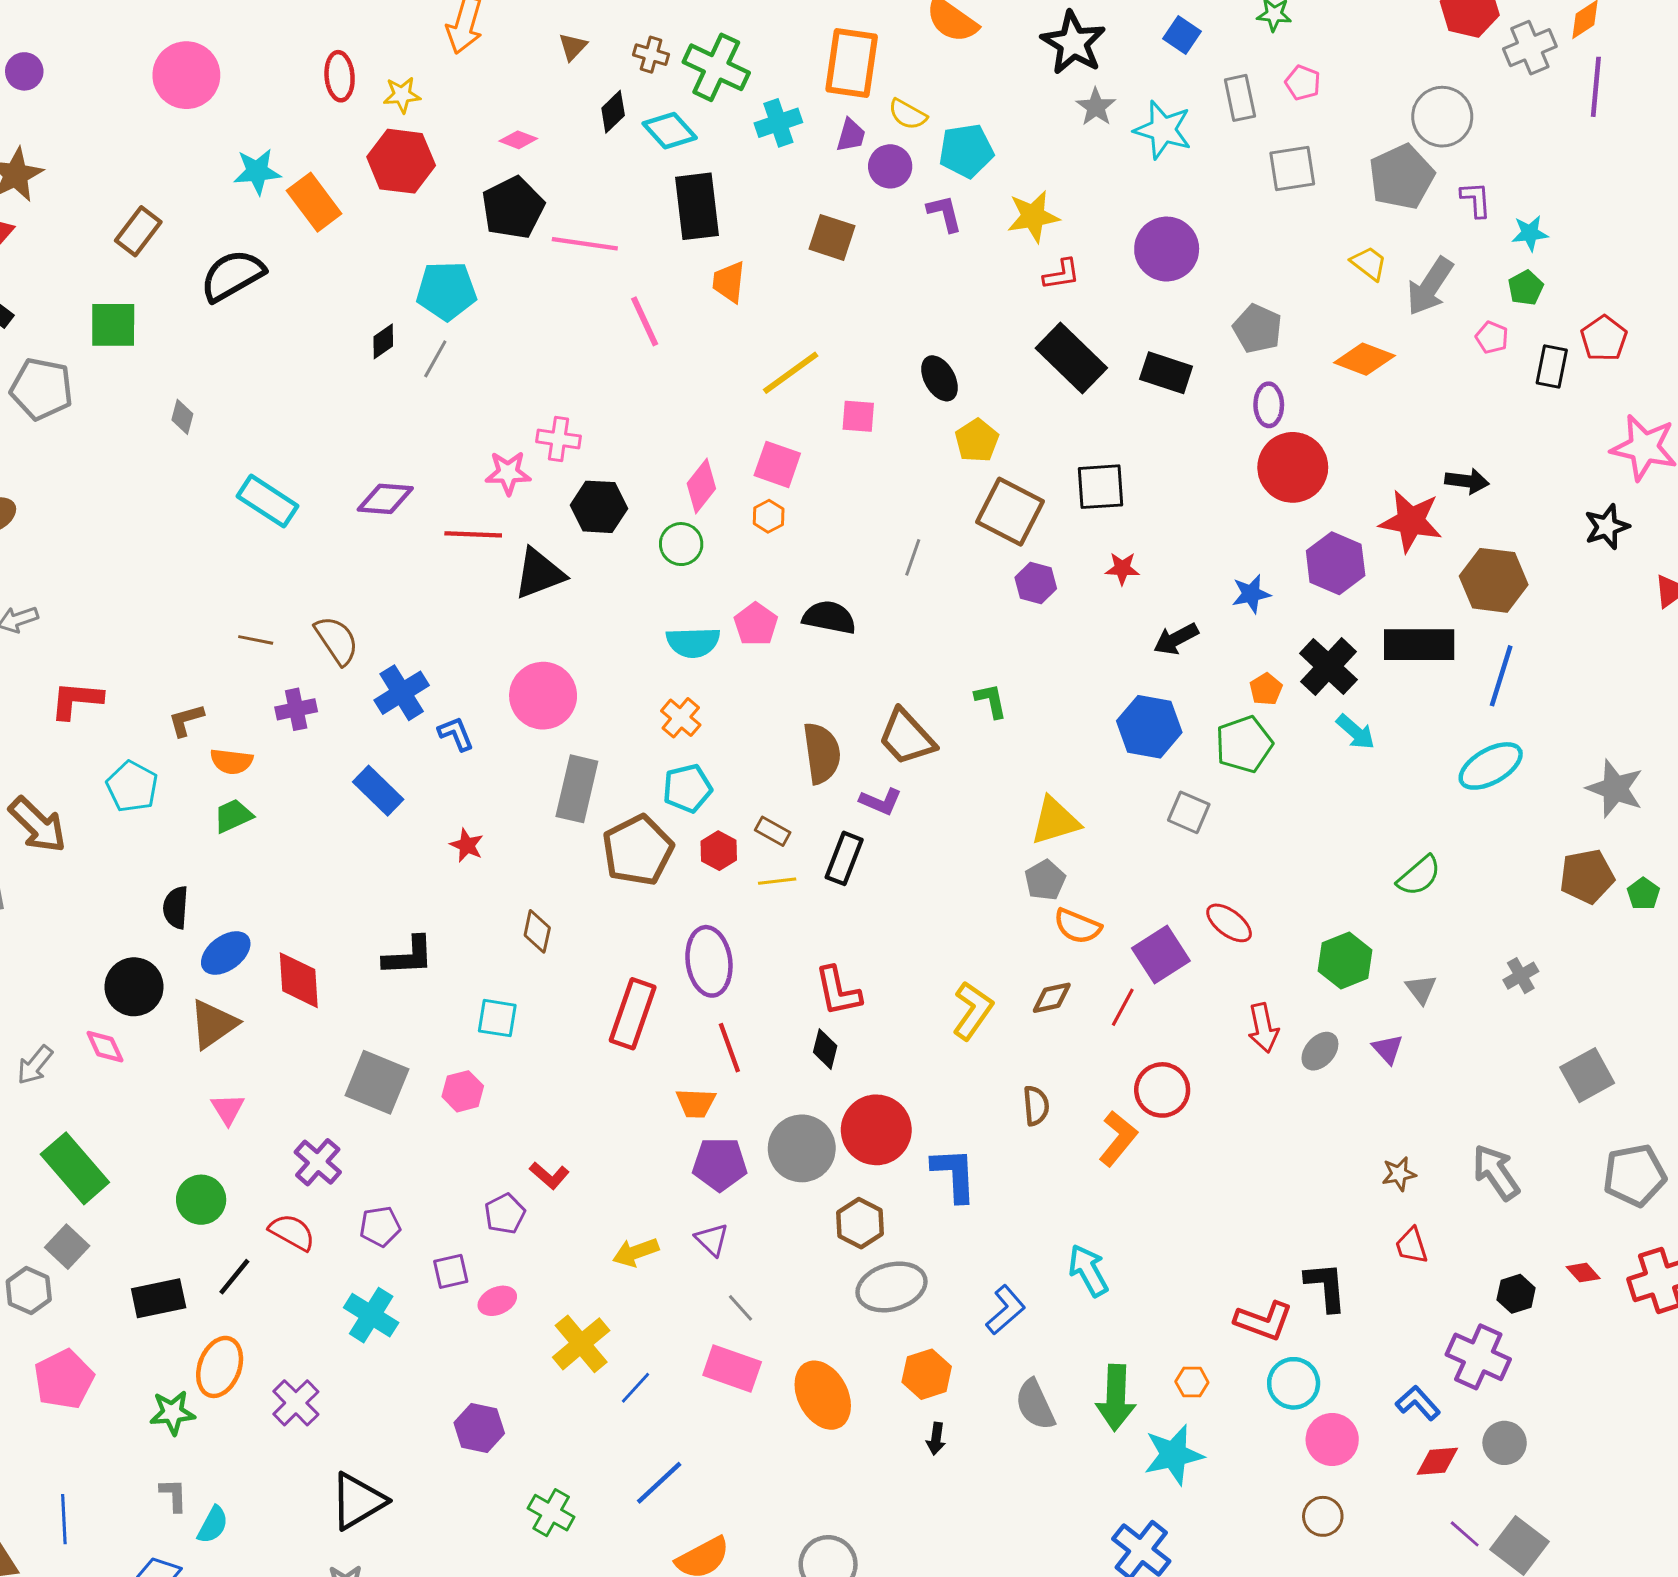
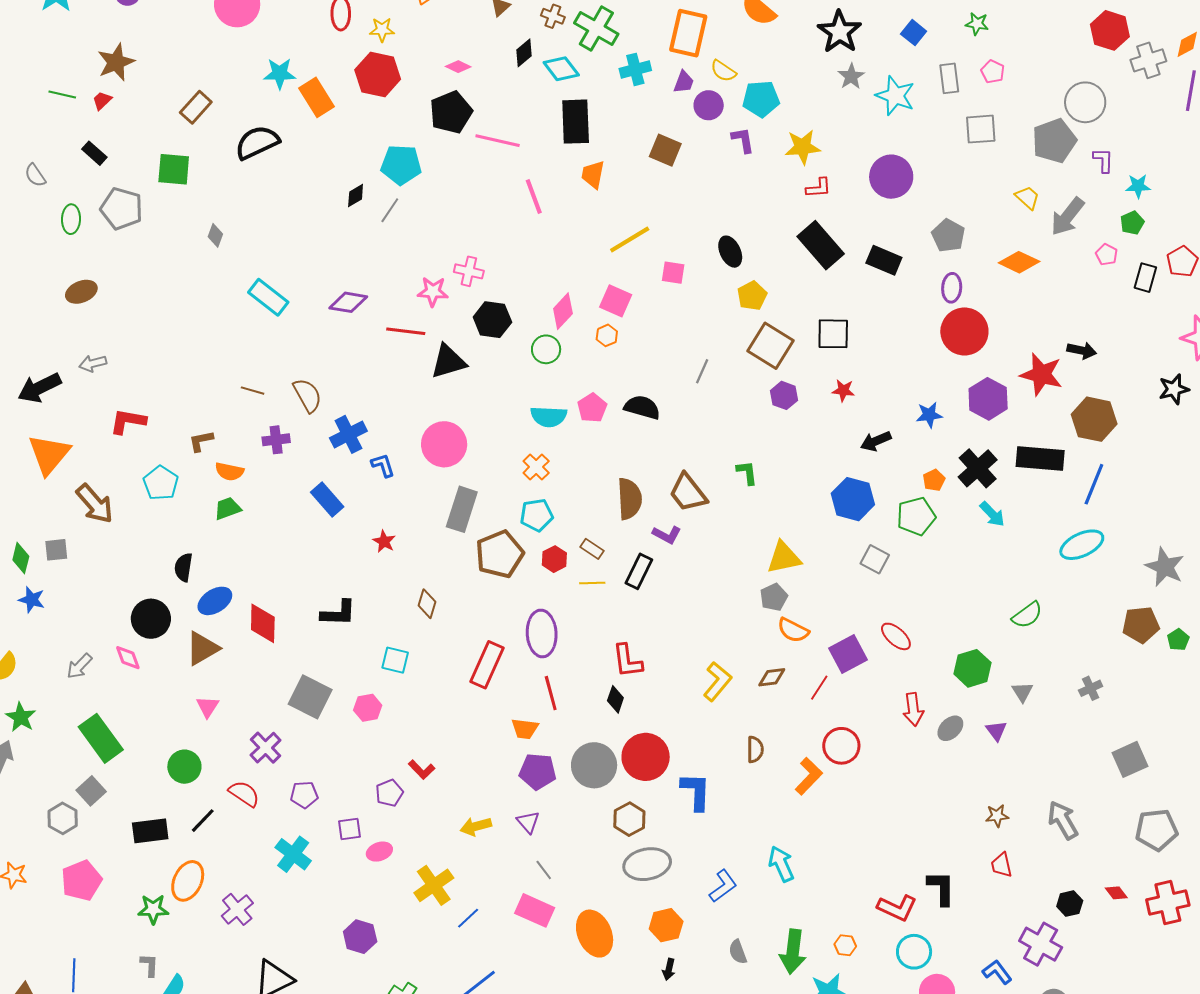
gray semicircle: (1035, 1405) -> (738, 952), size x0.7

